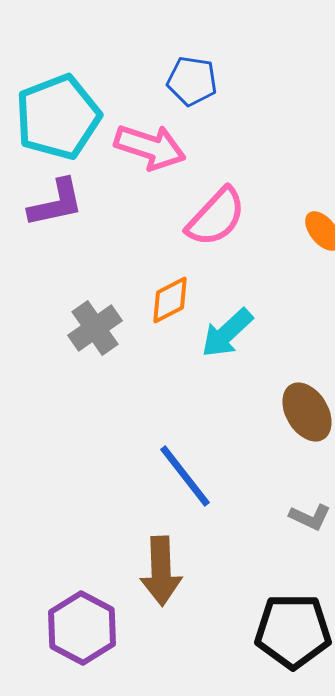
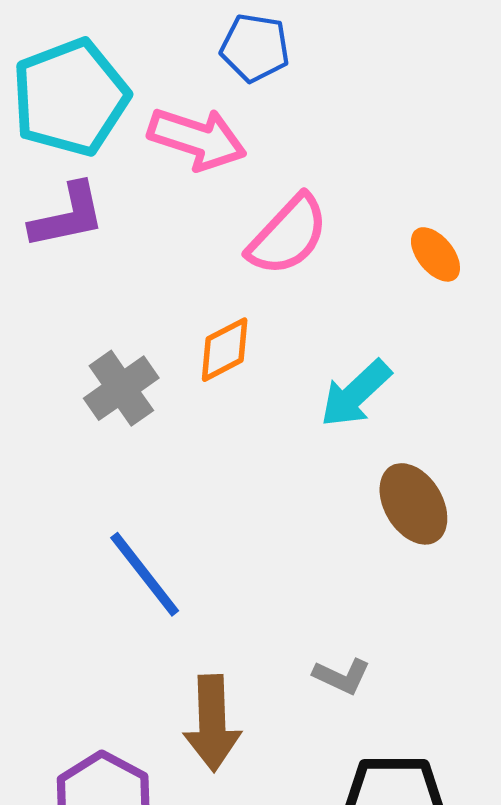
cyan arrow: (227, 333) -> (356, 394), moved
blue line: (185, 476) -> (145, 574), moved
gray L-shape: (310, 517) -> (342, 676), moved

